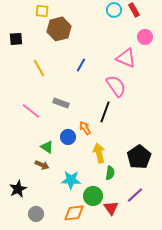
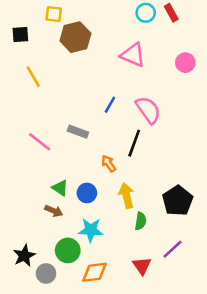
pink circle: (145, 37) -> (185, 63), moved
black square: (16, 39) -> (20, 35), moved
pink triangle: (126, 58) -> (133, 55), moved
blue line: (81, 65) -> (110, 105), moved
yellow line: (39, 68) -> (33, 77), moved
blue circle: (68, 137) -> (87, 193), moved
black star: (18, 189) -> (24, 256), moved
green circle: (93, 196) -> (68, 250), moved

